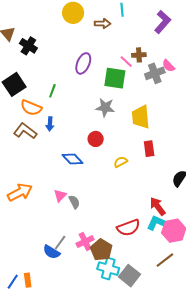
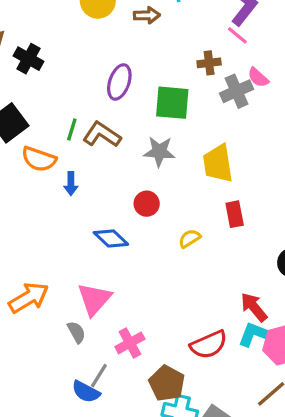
pink line: (126, 62) -> (237, 35), moved
brown L-shape: (25, 131) -> (102, 135), moved
pink triangle: (60, 196) -> (94, 299), size x1.6
gray semicircle: (74, 202) -> (76, 332), moved
pink cross: (85, 242) -> (130, 343), moved

